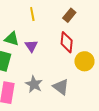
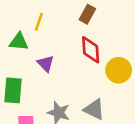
yellow line: (32, 14) -> (39, 22), turned 40
green triangle: (12, 39) -> (19, 42), moved

